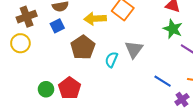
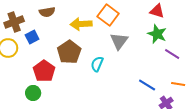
blue square: (57, 26) -> (32, 37), moved
gray triangle: (134, 49) -> (119, 41), moved
red pentagon: (70, 88) -> (44, 71), moved

